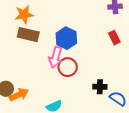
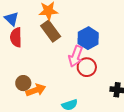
brown rectangle: (28, 35) -> (51, 31), turned 35

